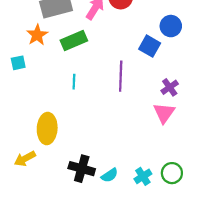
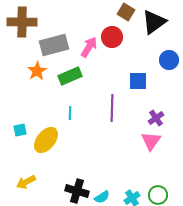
blue circle: (171, 26) -> (169, 60), moved
blue square: (150, 46) -> (138, 81), turned -30
cyan square: (18, 63) -> (20, 130), moved
yellow ellipse: (47, 129) -> (46, 140), moved, turned 36

